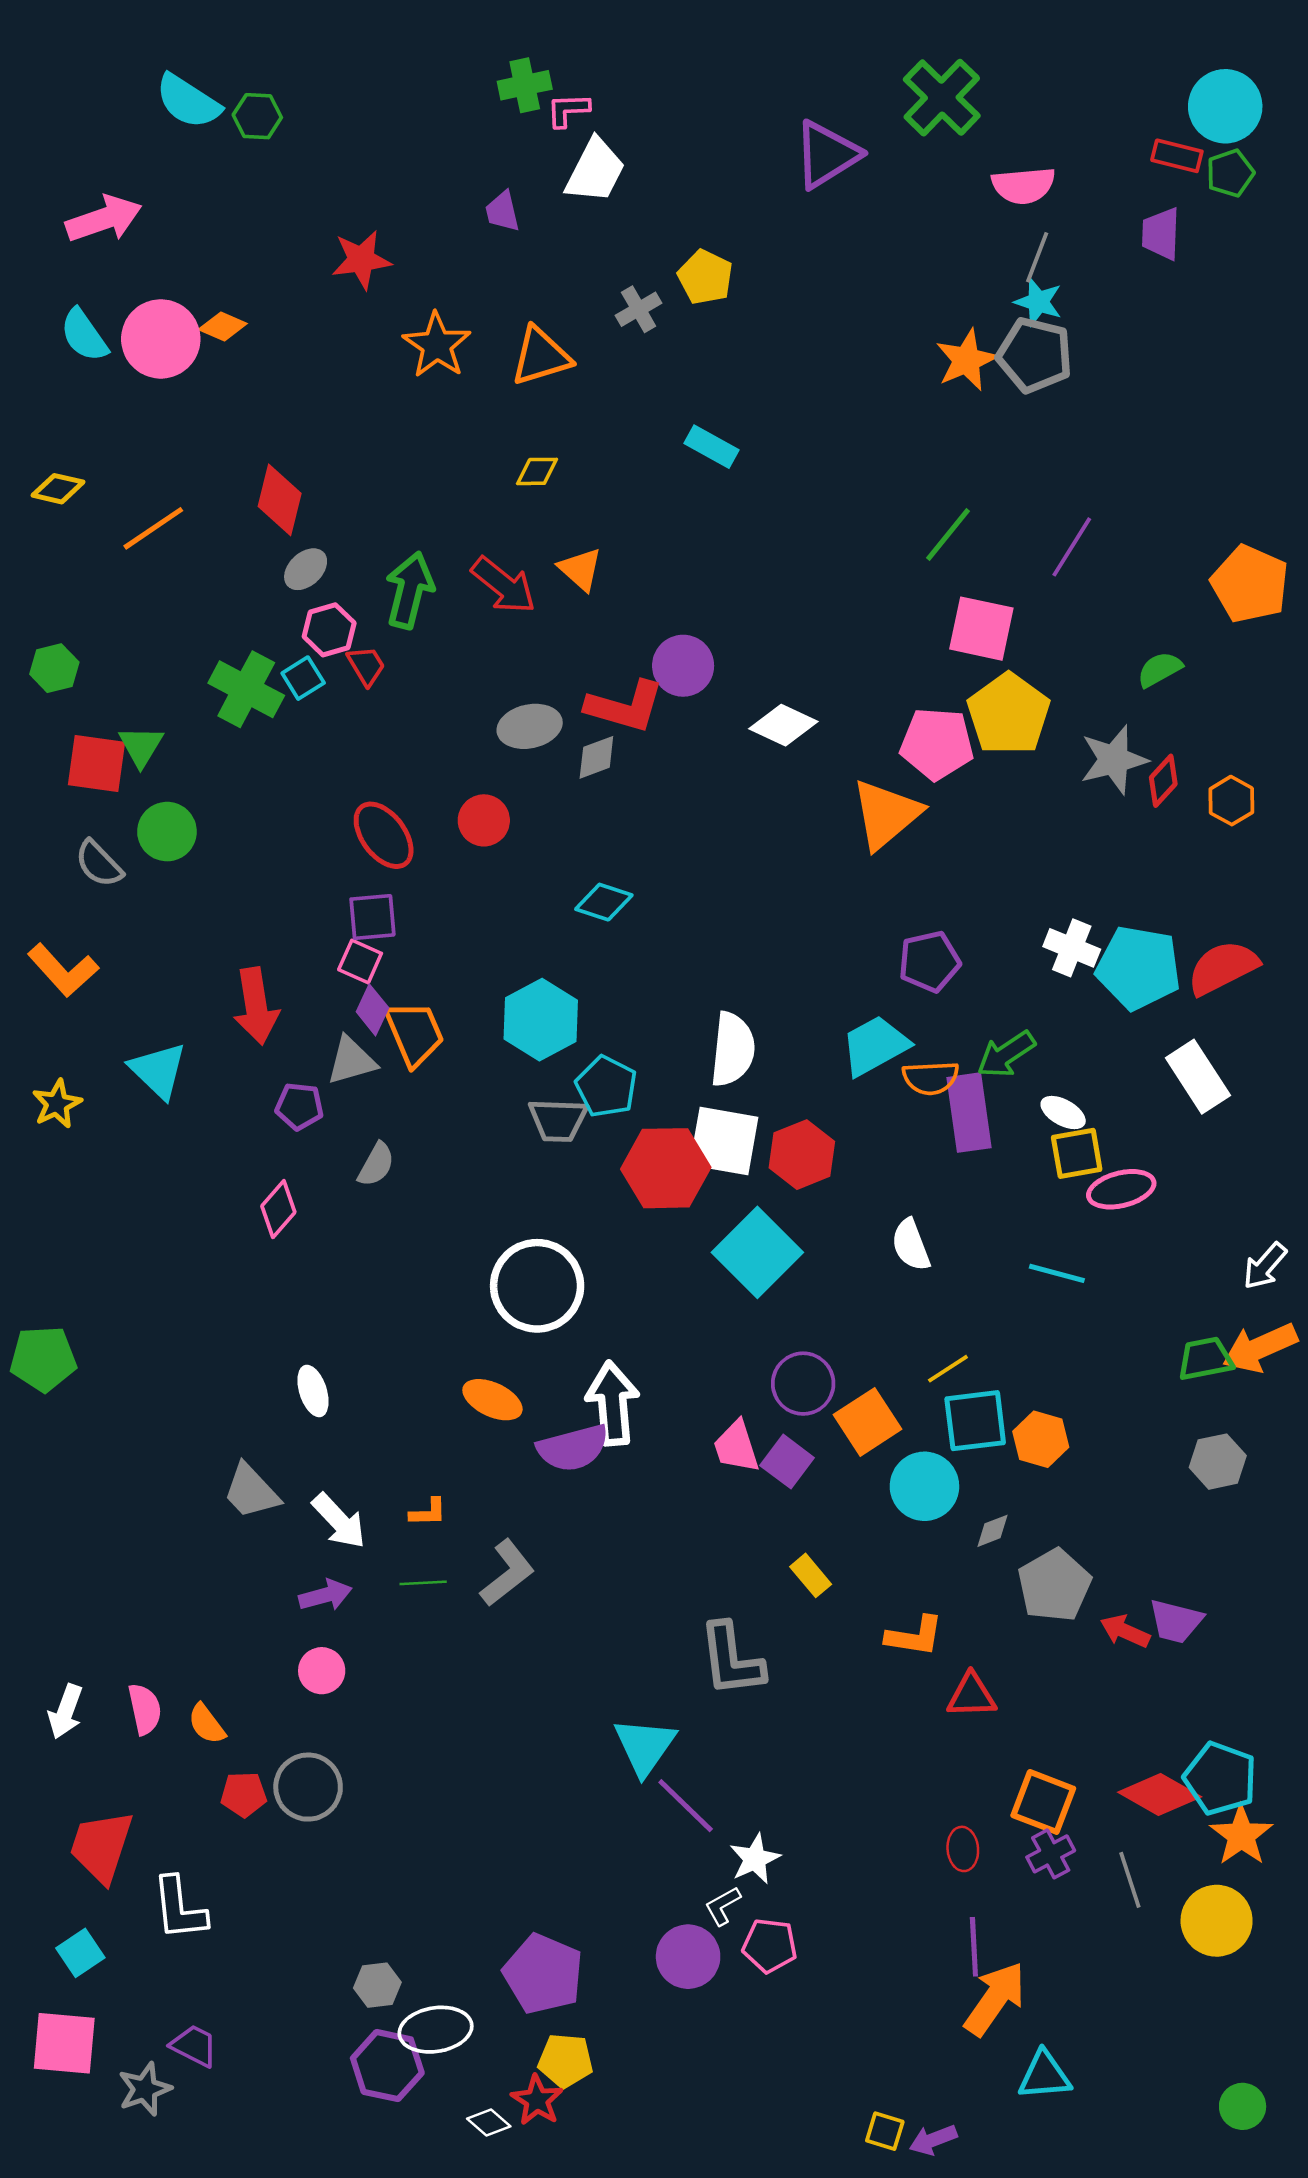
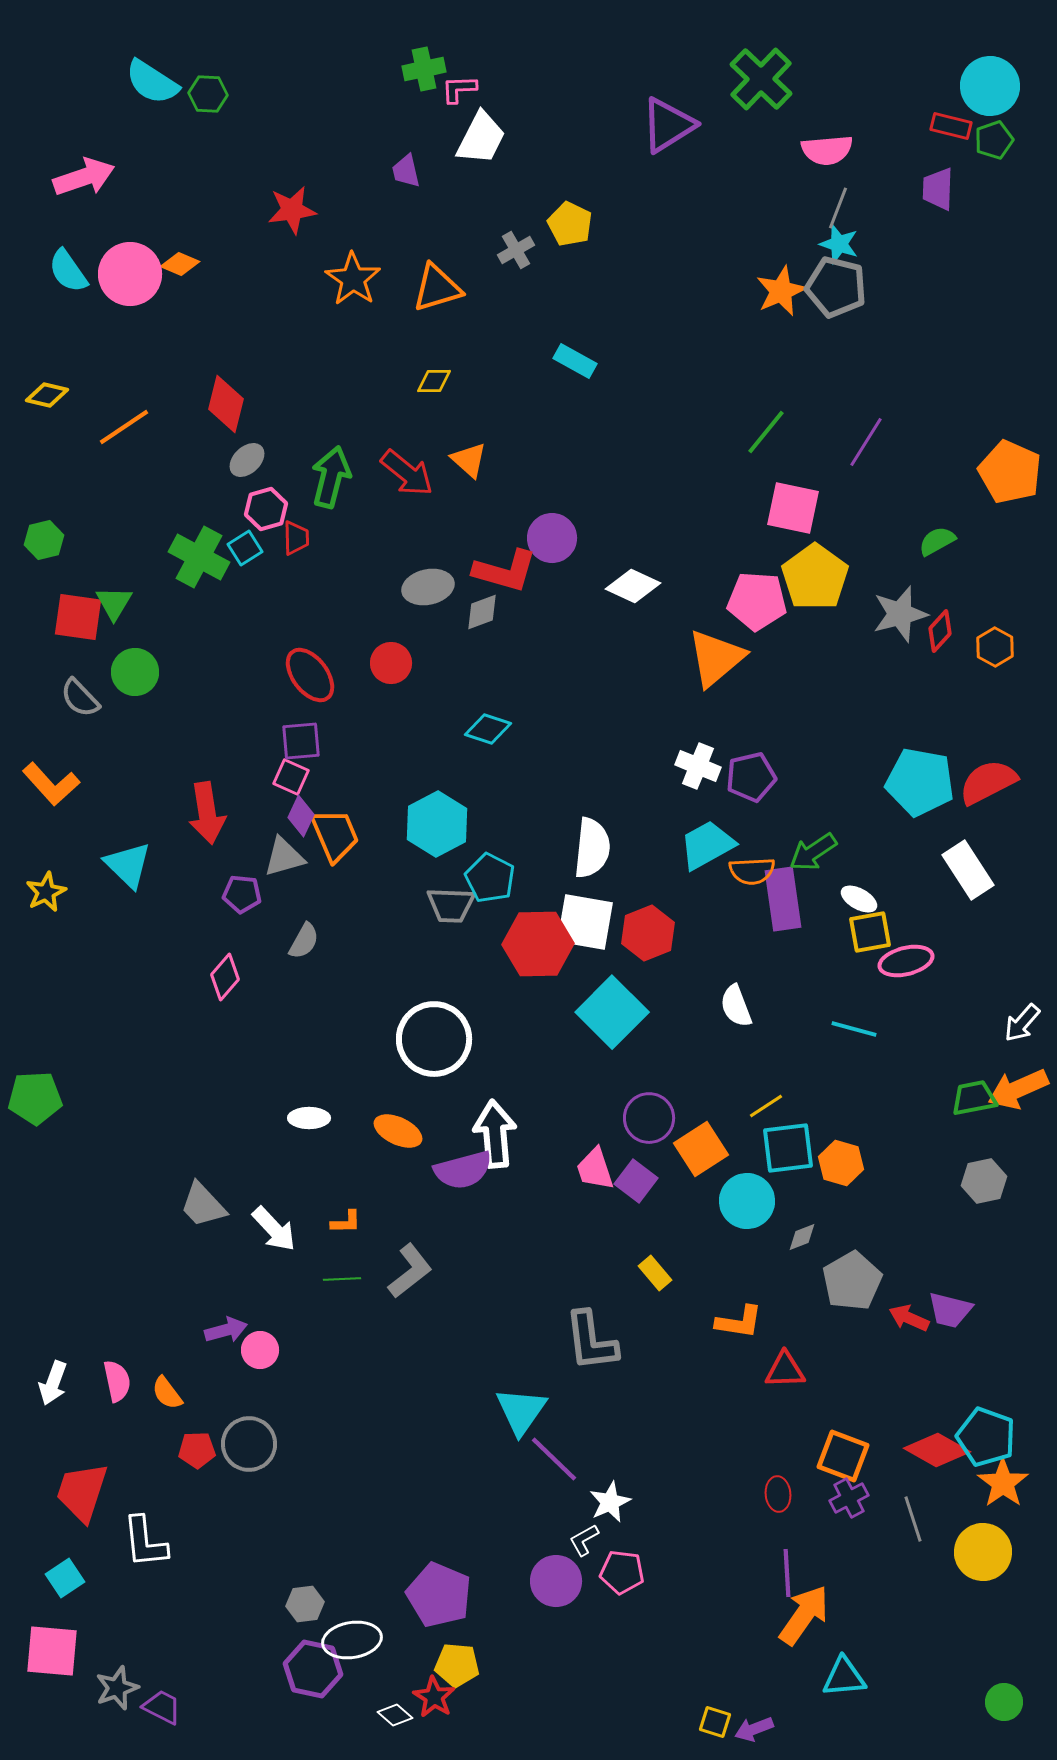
red trapezoid: (366, 666) -> (296, 538), turned 30
white cross: (1072, 948) -> (698, 766), moved
white ellipse: (313, 1391) -> (309, 1118), moved, turned -72
purple arrow: (325, 1595) -> (226, 1330), moved
purple trapezoid: (194, 2046) -> (162, 1707), moved

